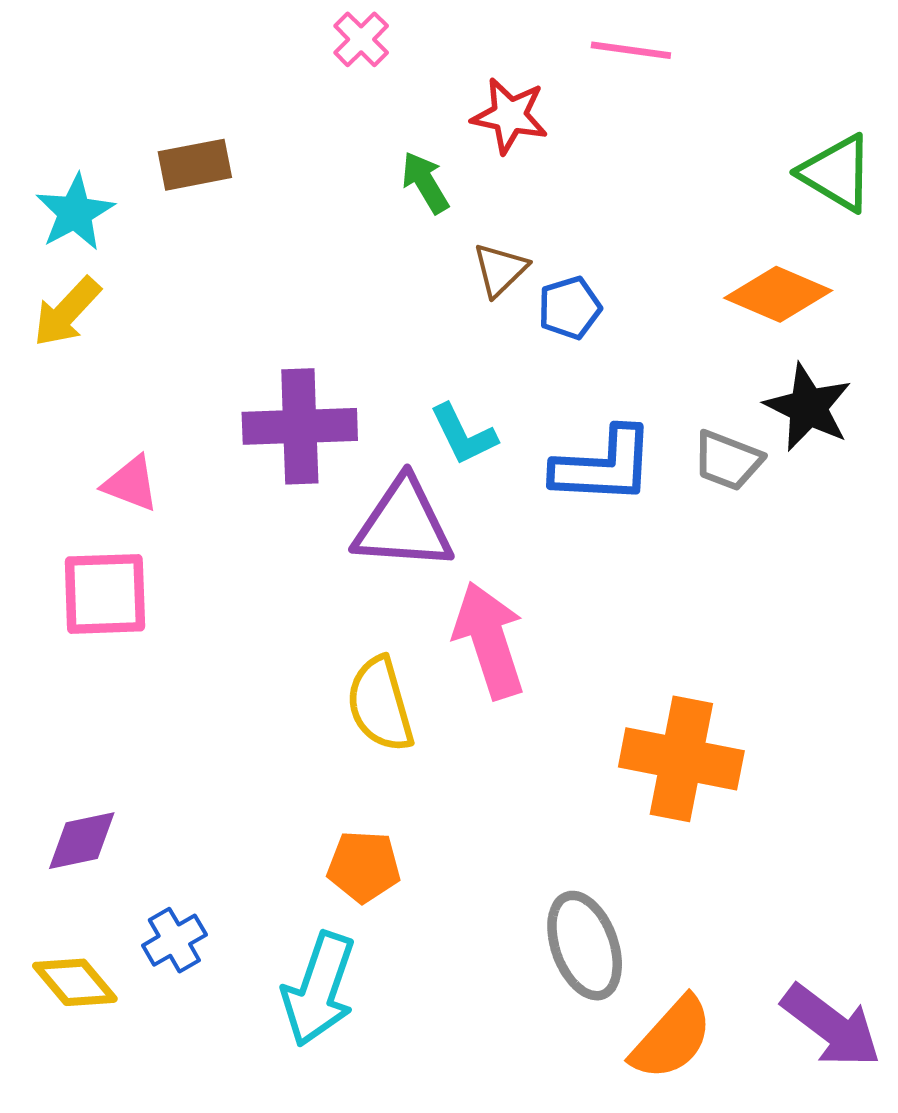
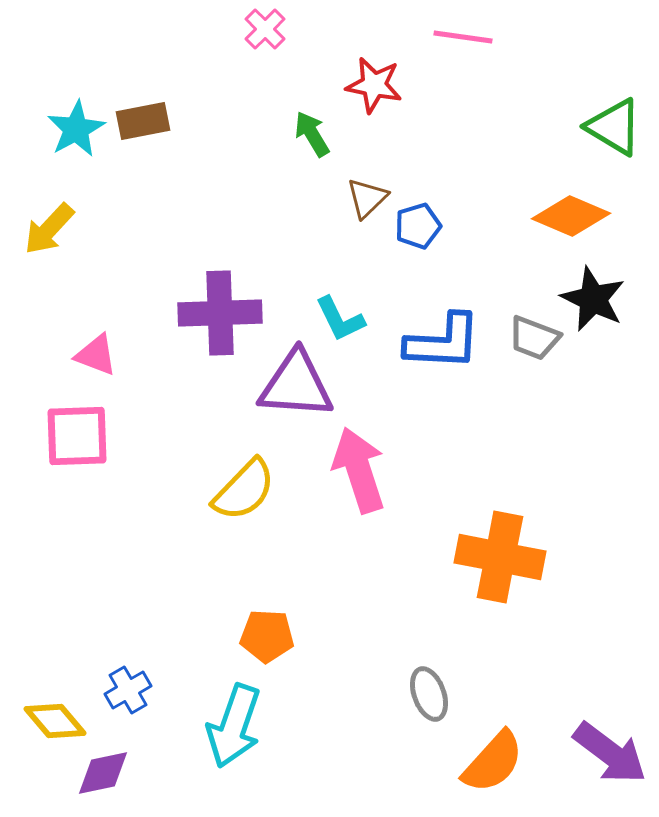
cyan star: (75, 212) -> (76, 129), moved
yellow semicircle: (380, 704) -> (244, 490), moved, turned -120
purple diamond: (82, 841) -> (103, 773), moved
gray ellipse: (585, 946) -> (429, 694), size x0.7

